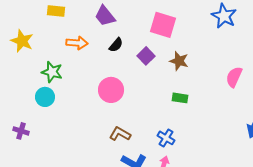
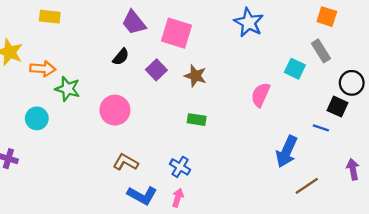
purple trapezoid: (105, 16) -> (134, 22), moved
orange arrow: (77, 43) -> (43, 69), moved
green star: (52, 72) -> (68, 89), moved

